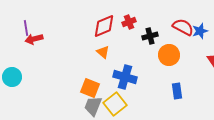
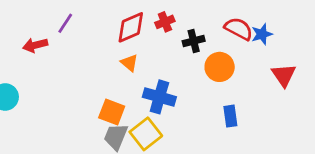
purple line: (26, 28) -> (65, 23), moved, turned 42

